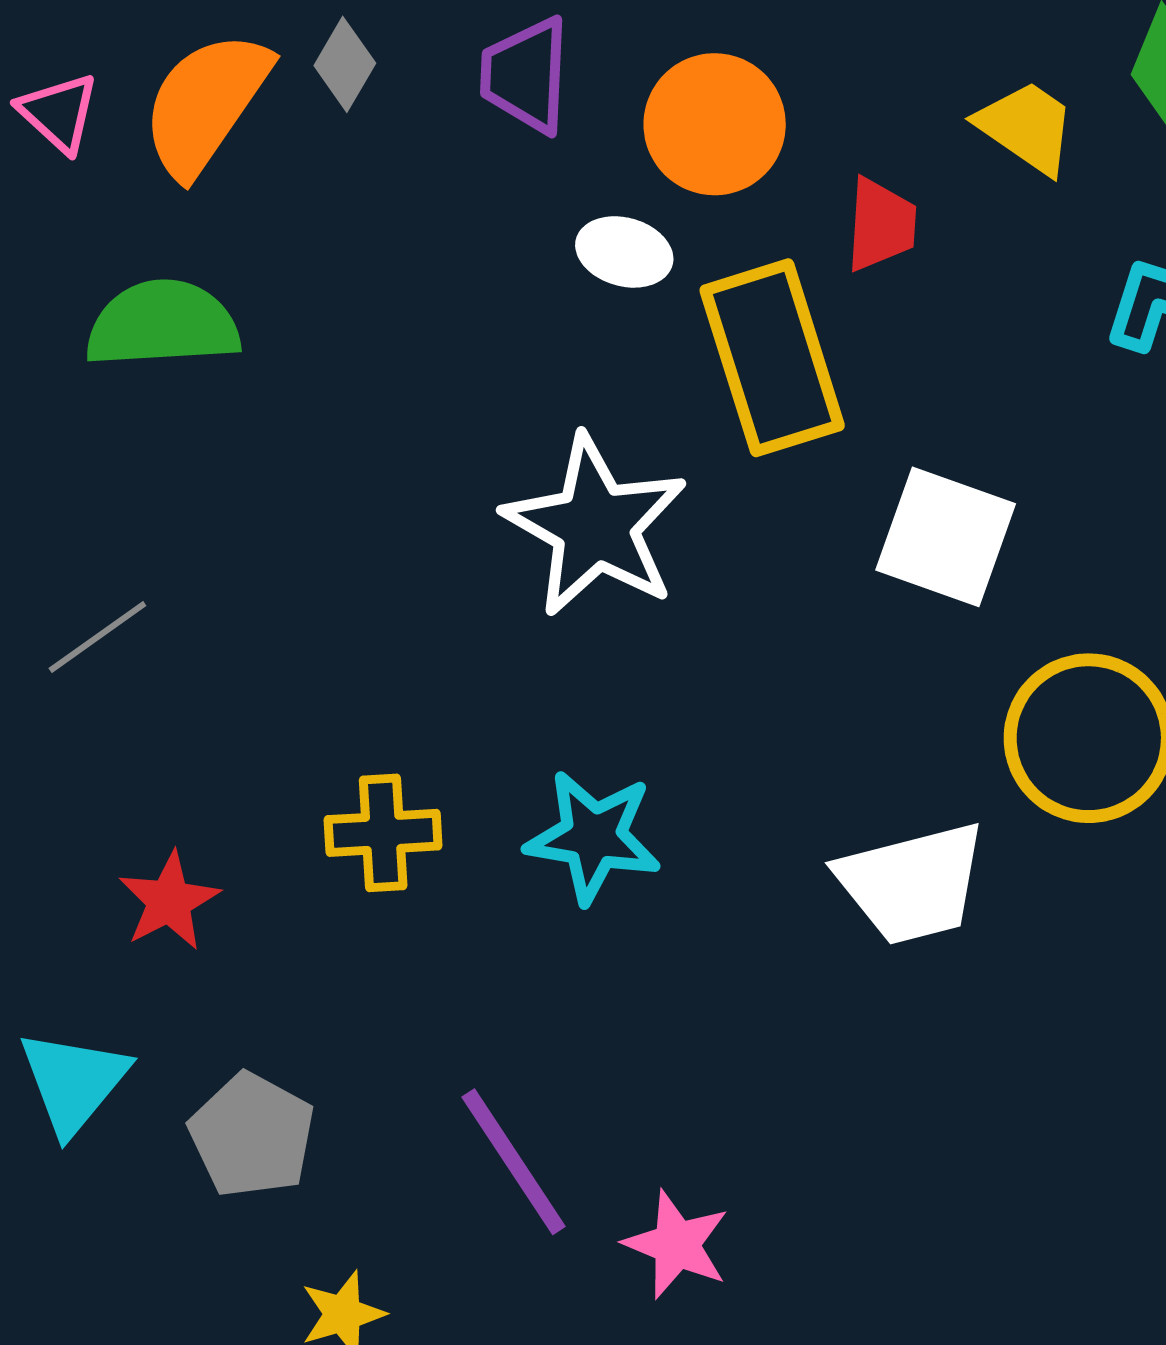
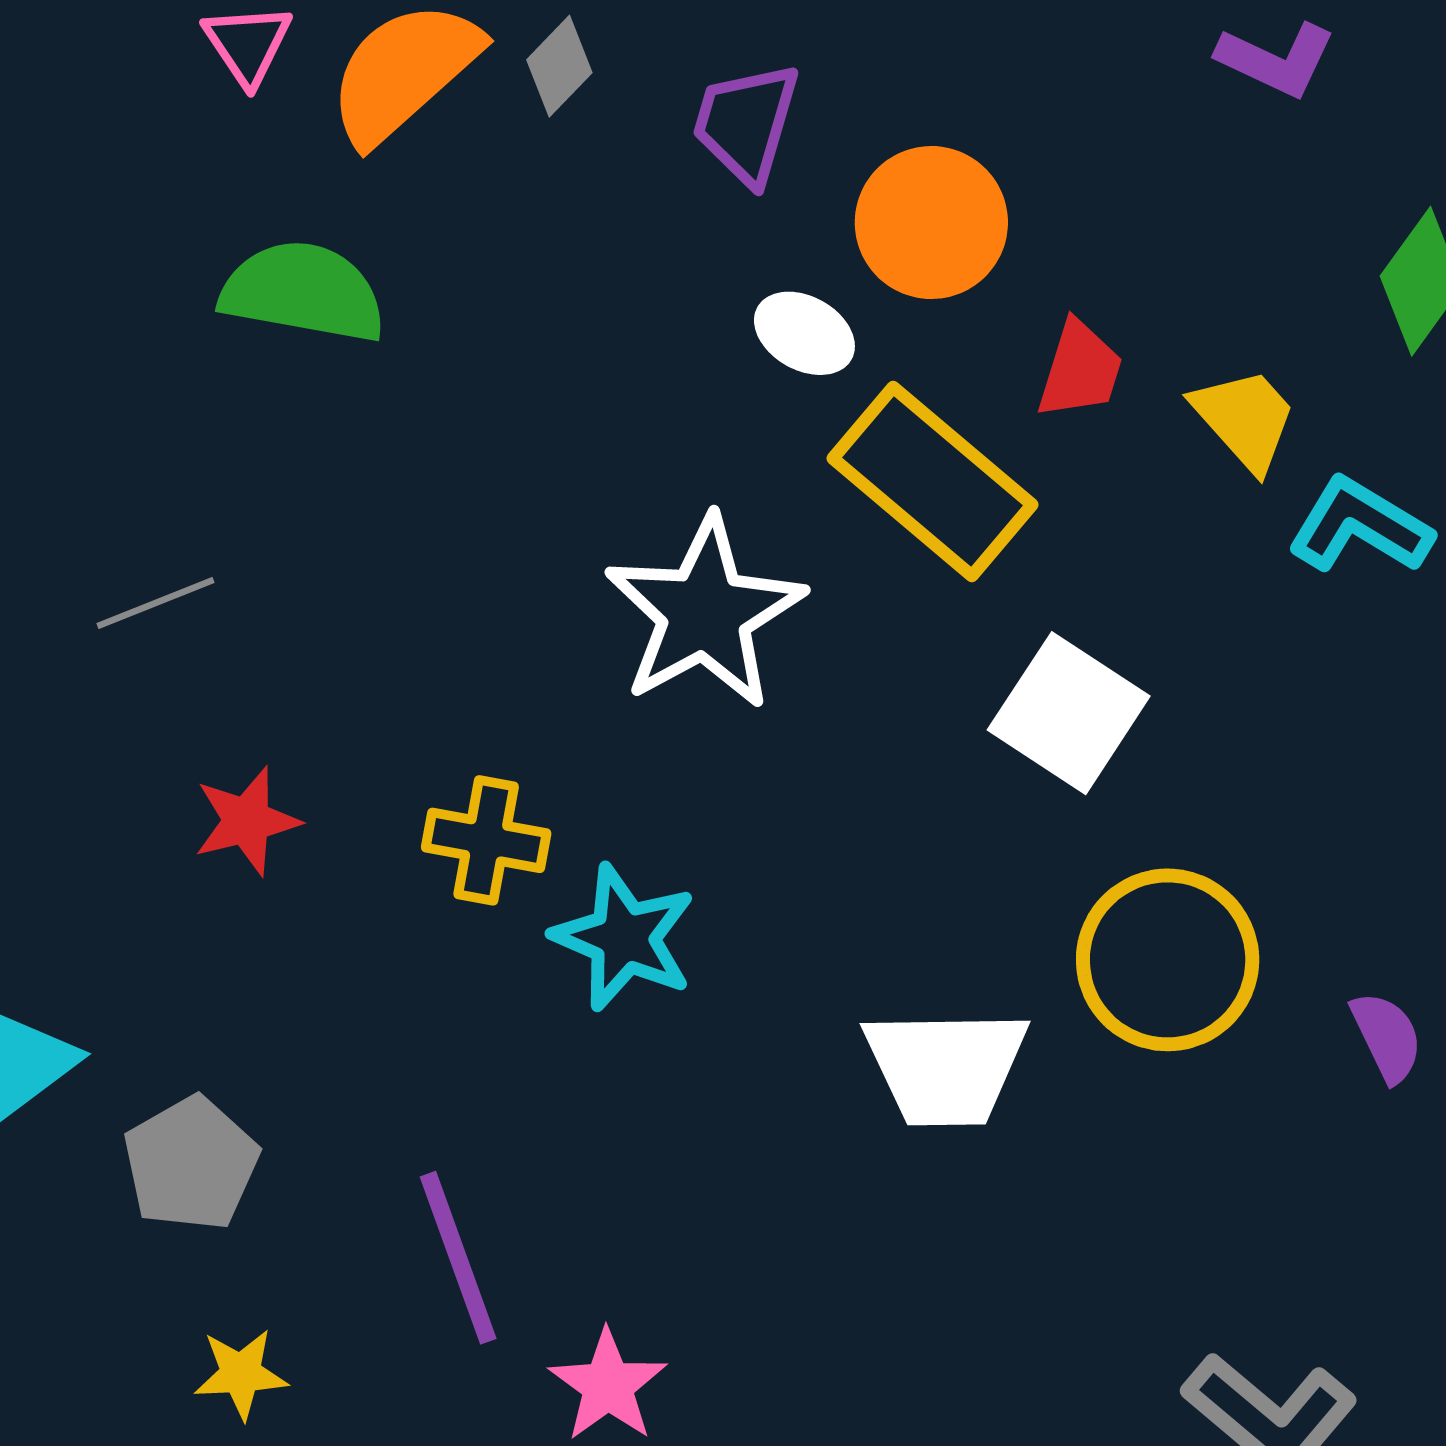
yellow trapezoid: (1027, 127) -> (1245, 419), moved
yellow rectangle: (772, 358) -> (932, 482), turned -46
yellow cross: (383, 833) -> (486, 840), moved
red star: (169, 901) -> (247, 821), moved

